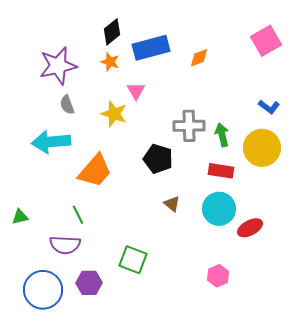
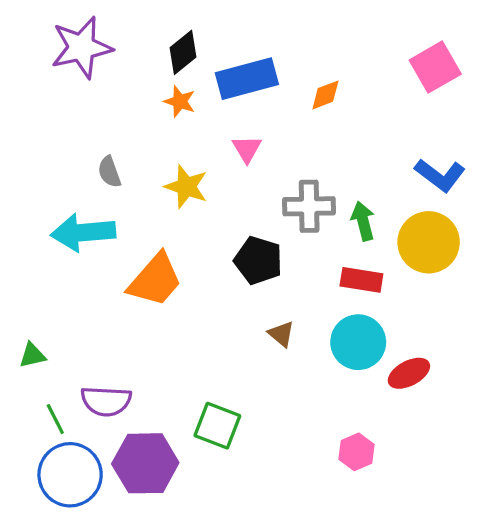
purple star: (58, 66) -> (82, 47), moved
pink triangle: (136, 91) -> (247, 149), moved
blue L-shape: (269, 107) -> (440, 175), size x1.4
green line: (78, 215) -> (55, 419), moved
purple hexagon: (89, 283) -> (145, 463), size x1.5

